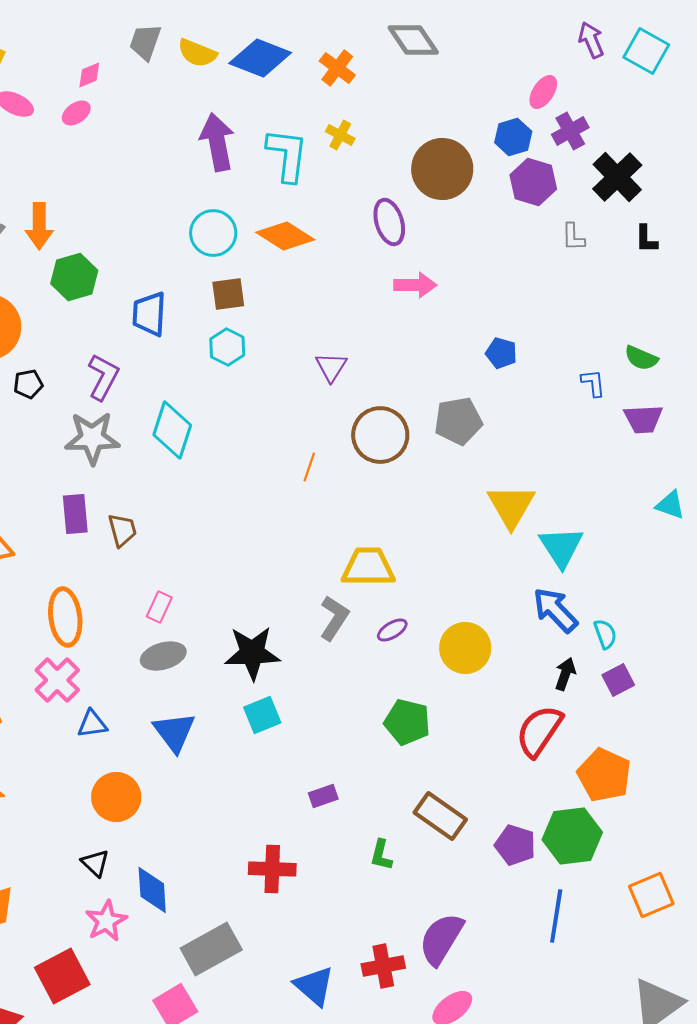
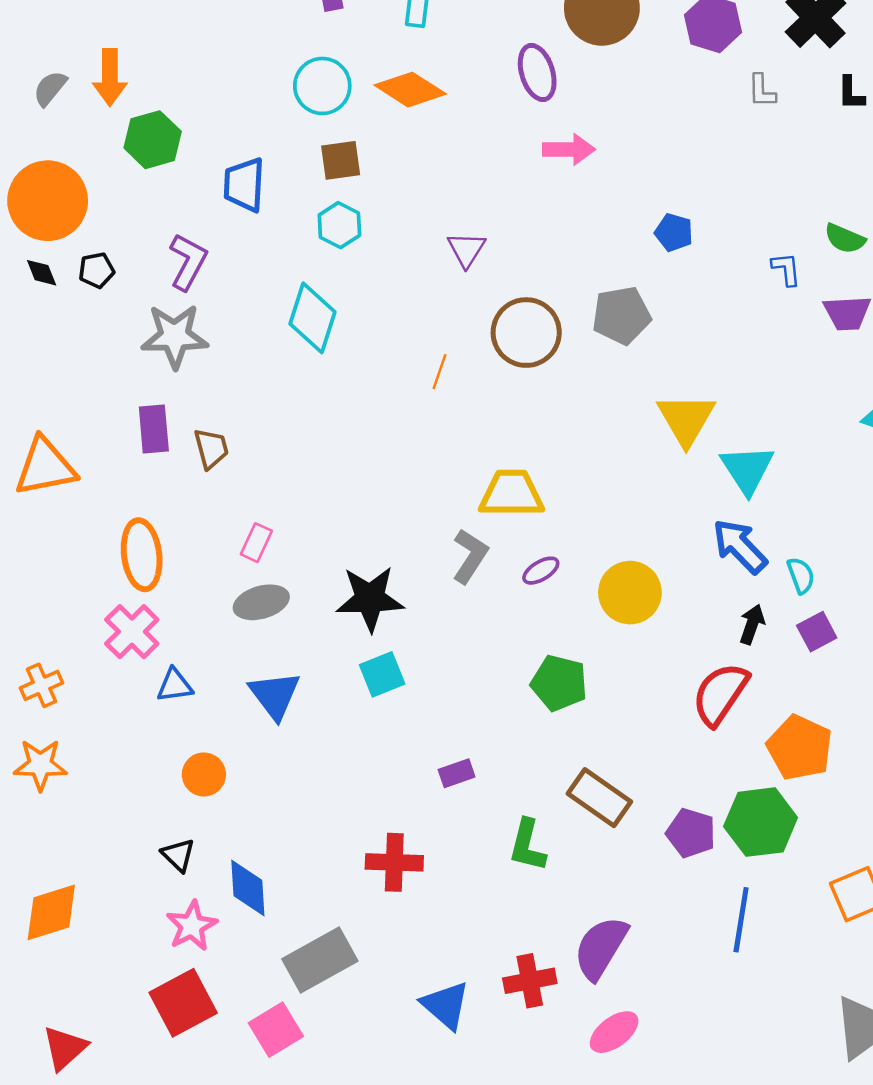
cyan diamond: (172, 430) -> (313, 318), moved
orange circle: (116, 797) -> (204, 774), size x0.7
green L-shape: (381, 855) -> (527, 845), size x1.4
red square: (62, 976) -> (183, 1003), moved

